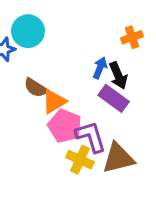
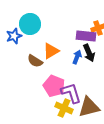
blue arrow: (100, 68) -> (77, 57), moved
purple rectangle: (114, 98) -> (86, 36), moved, turned -30
orange triangle: (54, 101) -> (51, 51), moved

